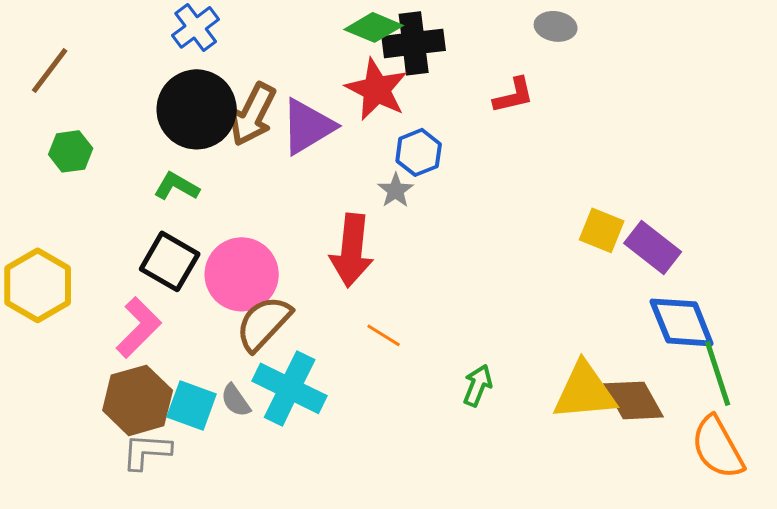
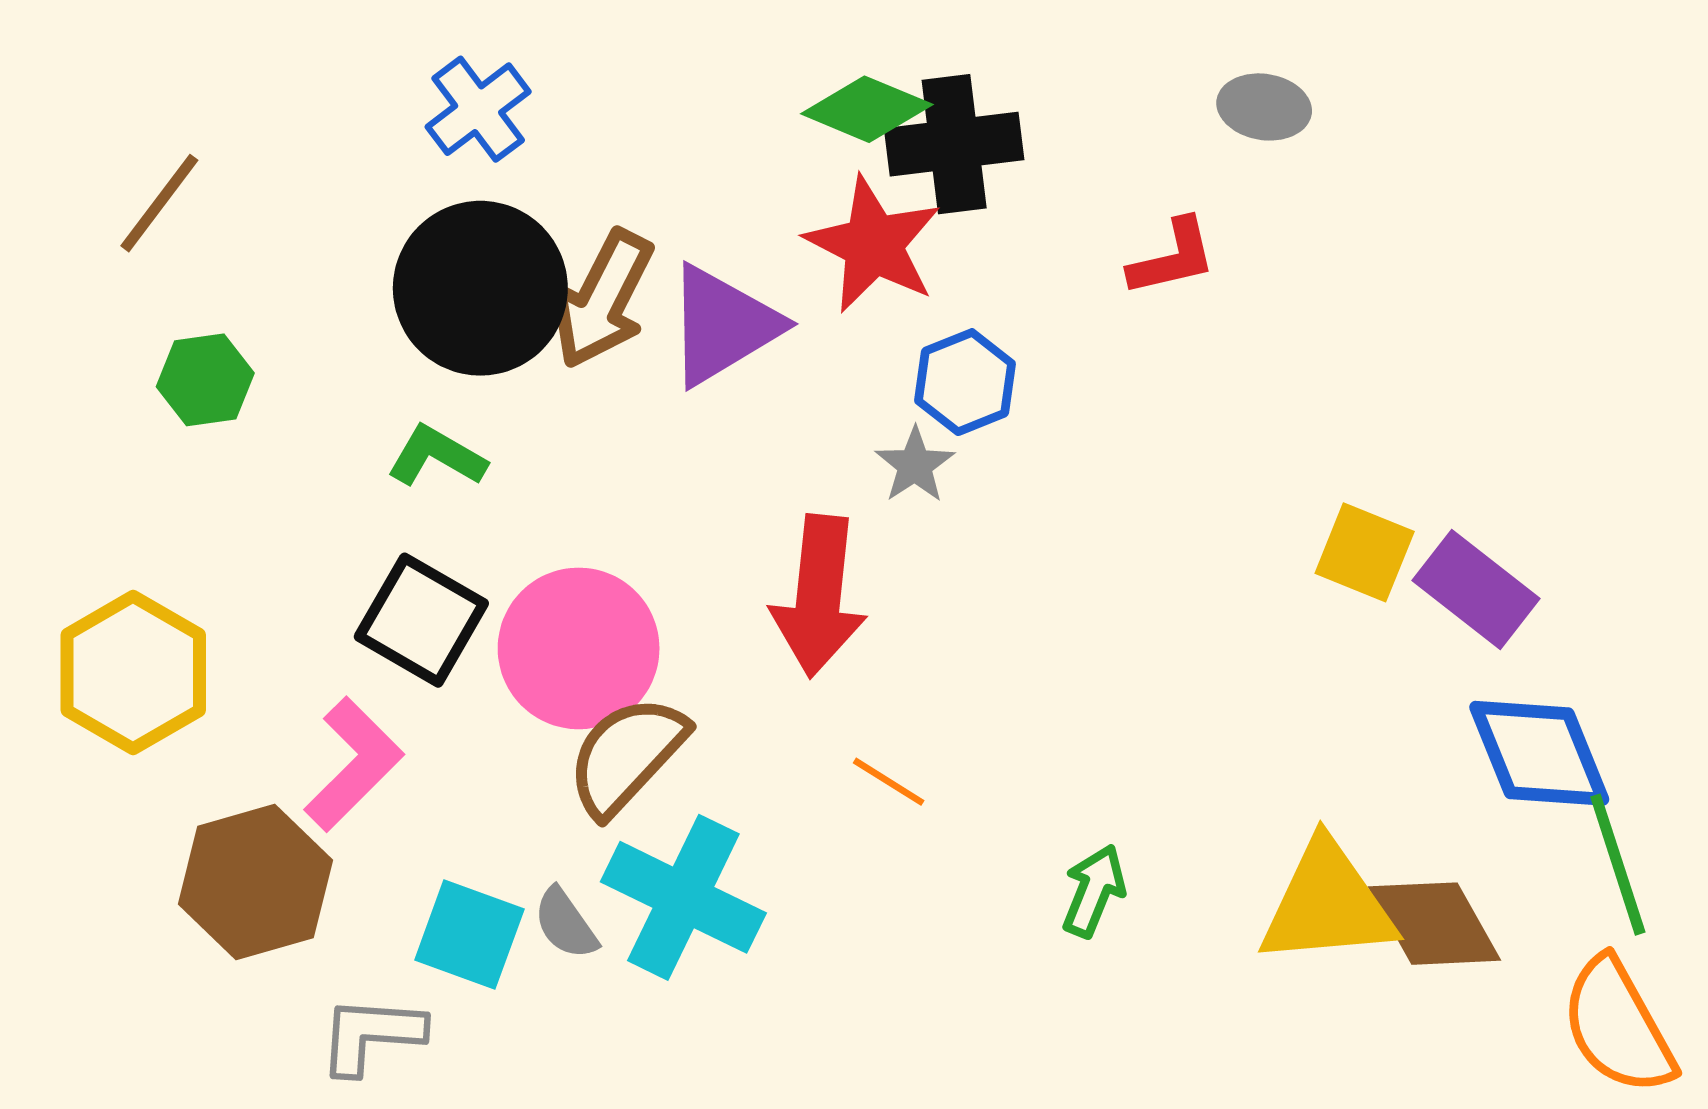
brown hexagon: (138, 400) -> (255, 882), moved

